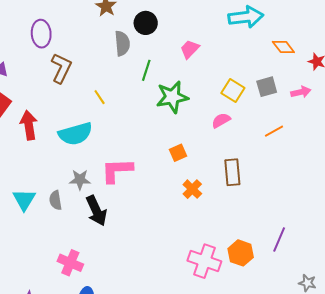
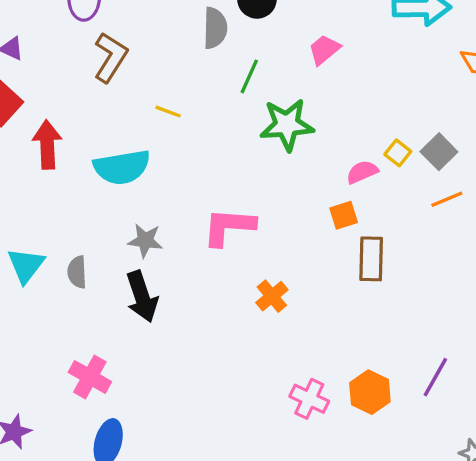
gray square: (267, 87) -> (439, 152), moved, turned -35
yellow square: (233, 90) -> (398, 153), moved, size x0.7
yellow line: (100, 97) -> (168, 112), turned -42
orange square: (178, 153) -> (344, 215), moved
pink L-shape: (117, 170) -> (229, 227), moved
gray star: (80, 180) -> (145, 241), moved
orange cross: (192, 189) -> (272, 296), moved
pink cross: (204, 261) -> (309, 399), size x0.7

